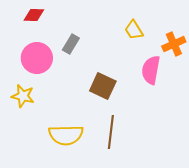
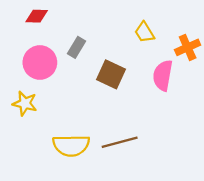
brown square: (103, 86) -> (111, 74), moved
brown line: (111, 132) -> (120, 142), turned 68

